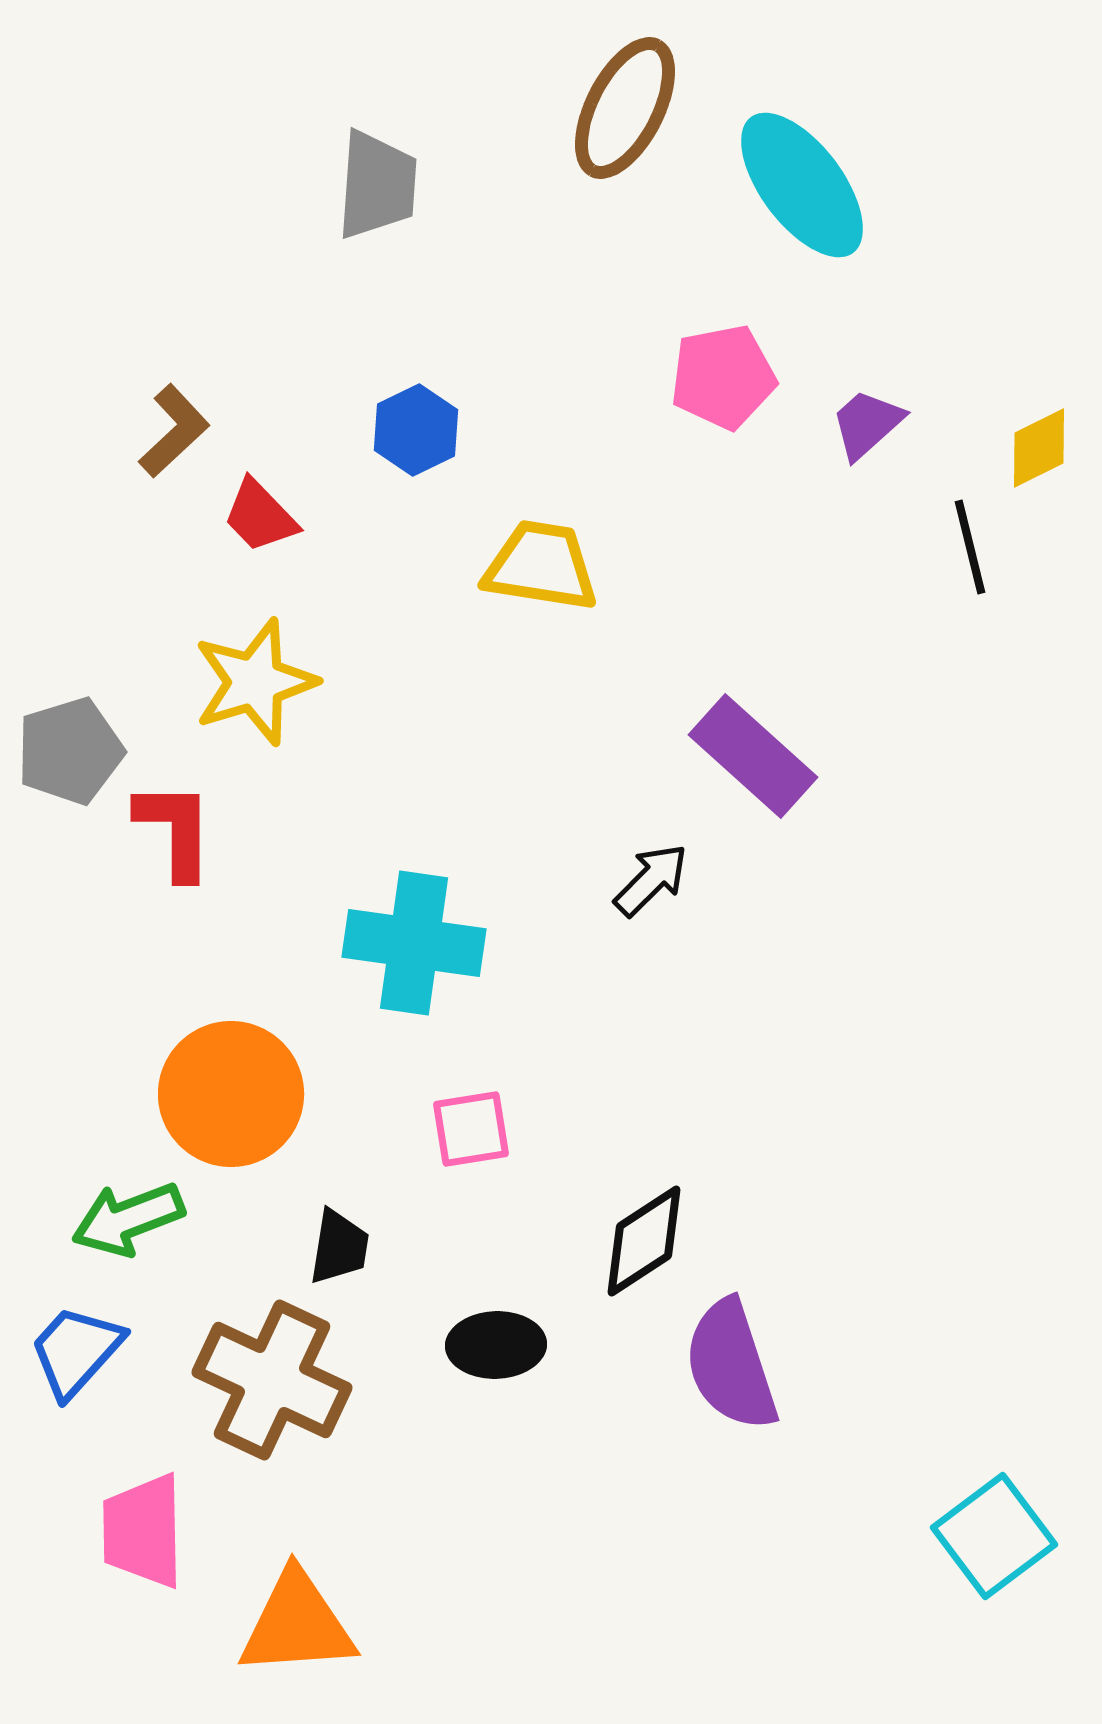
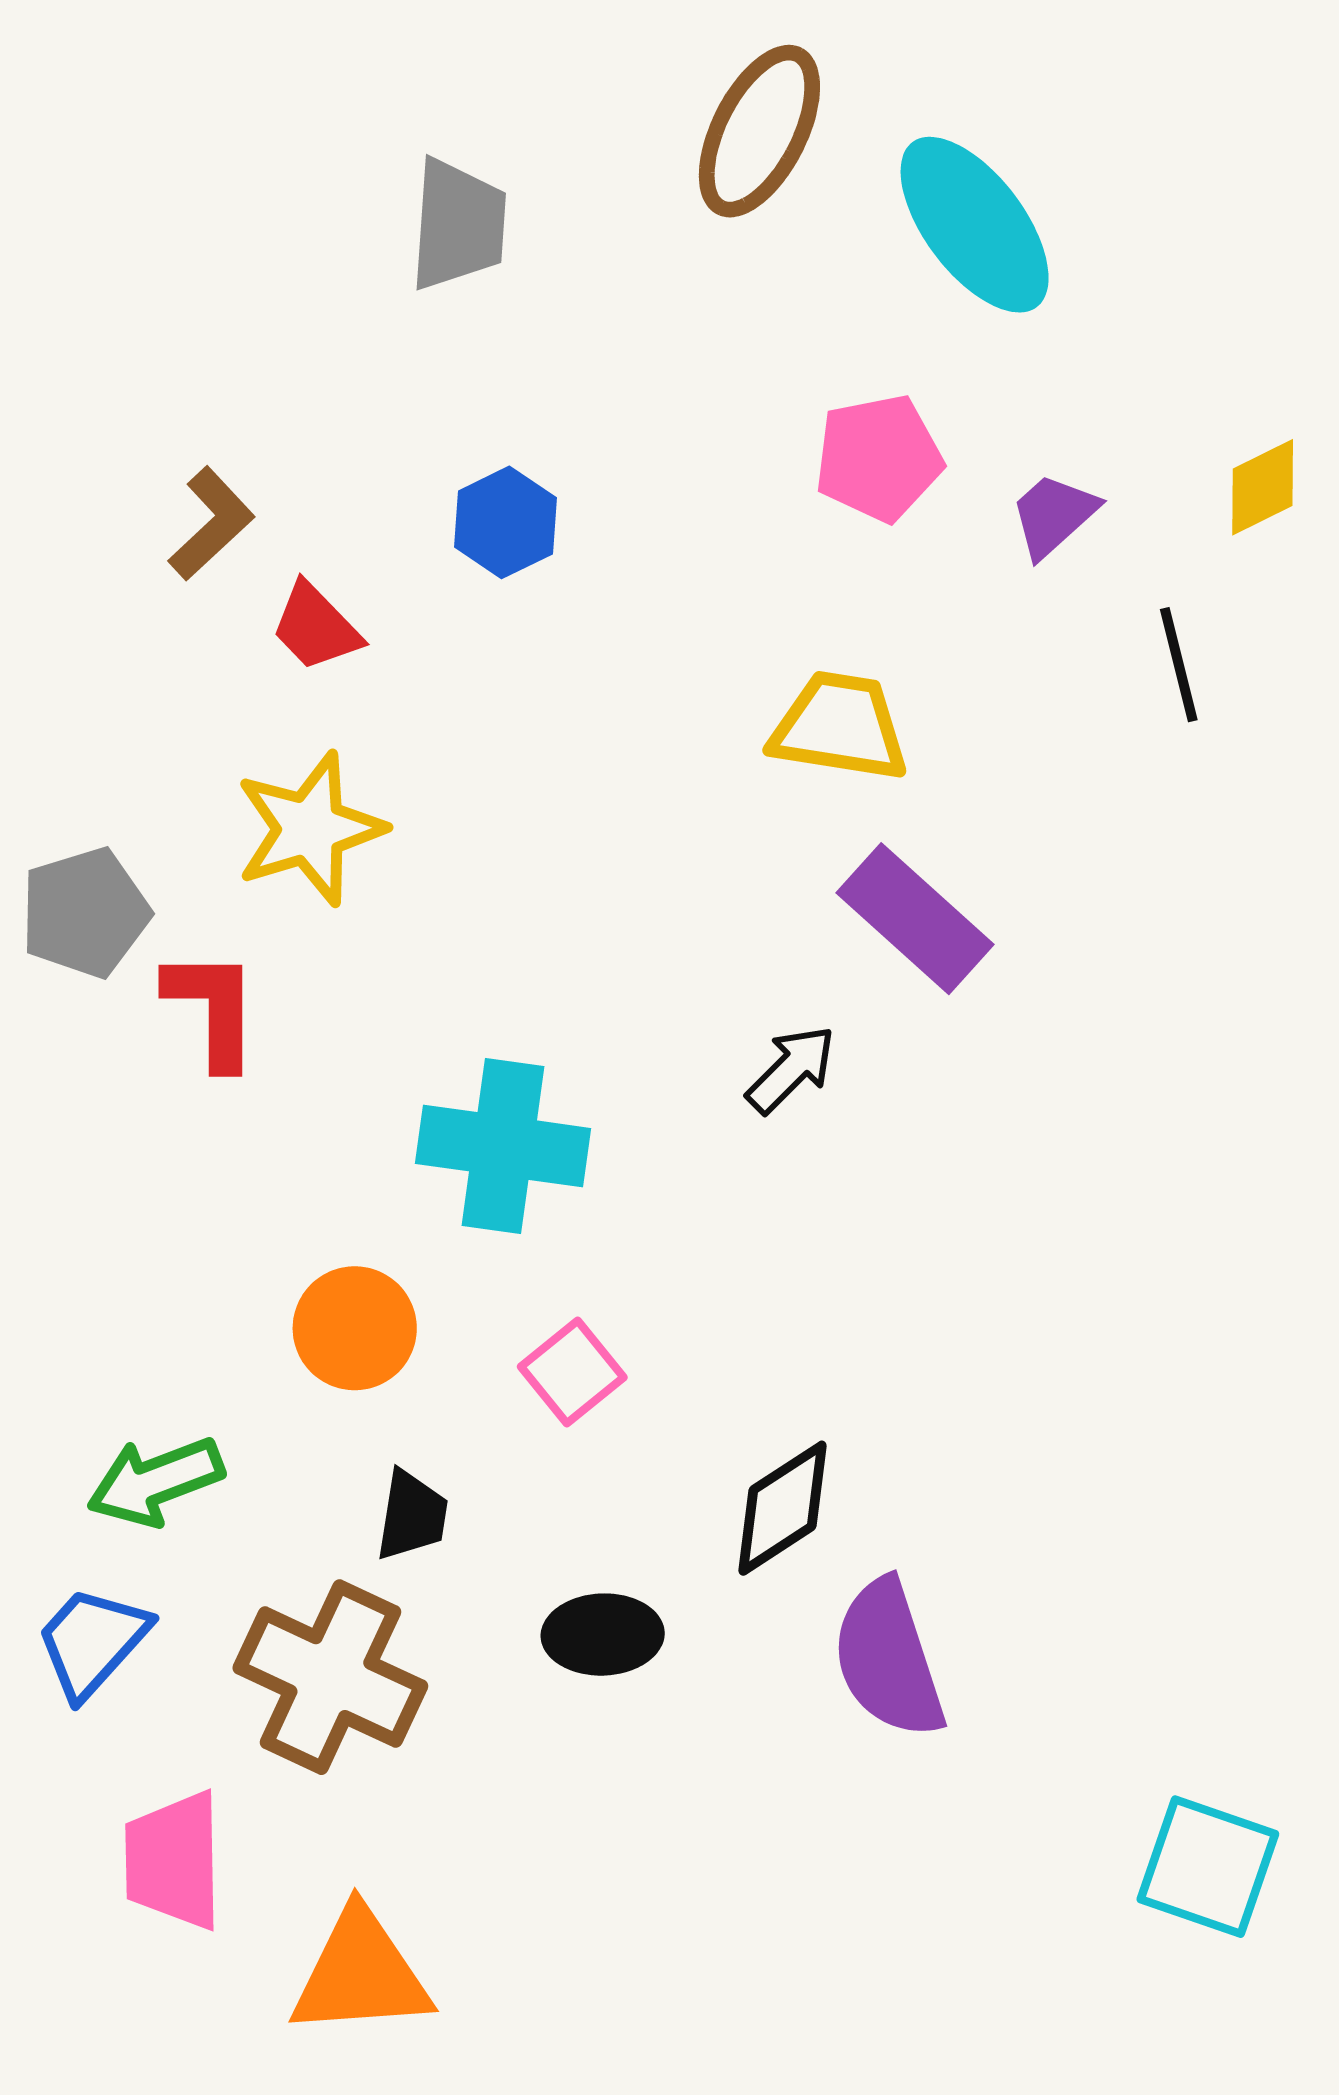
yellow diamond: (1039, 448) -> (1263, 487), moved
yellow trapezoid: (541, 566) -> (840, 727), moved
orange circle: (231, 1094) -> (355, 1328), moved, size x0.7
pink square: (471, 1129) -> (572, 1372), turned -30
cyan square: (994, 1536) -> (1208, 1867), turned -34

